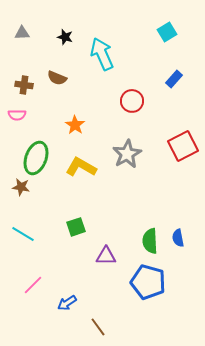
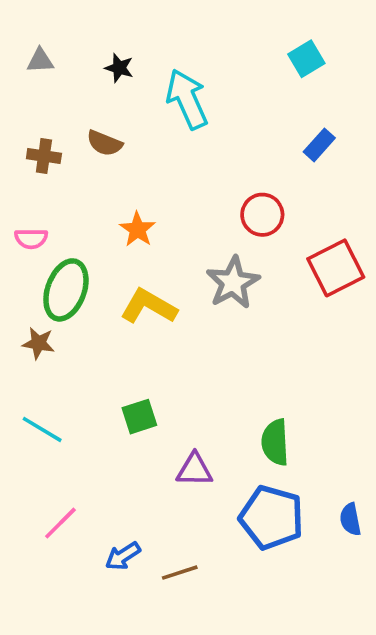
red circle: (132, 101) -> (262, 215), moved
pink semicircle: (17, 115) -> (31, 239), moved
blue semicircle: (178, 238) -> (350, 519), moved
brown line: (98, 327) -> (180, 573), moved, turned -72

